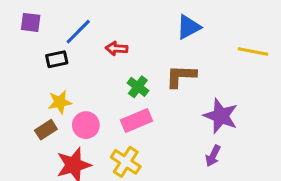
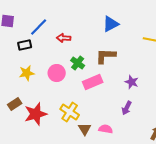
purple star: (221, 116) -> (132, 82), size x0.6
pink rectangle: (136, 121) -> (93, 82), moved
pink circle: (86, 125) -> (57, 73), moved
brown rectangle: (46, 130) -> (15, 104), moved

